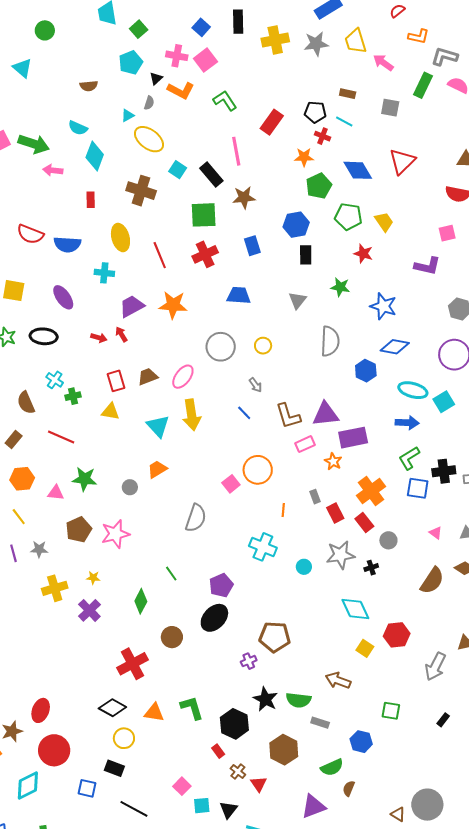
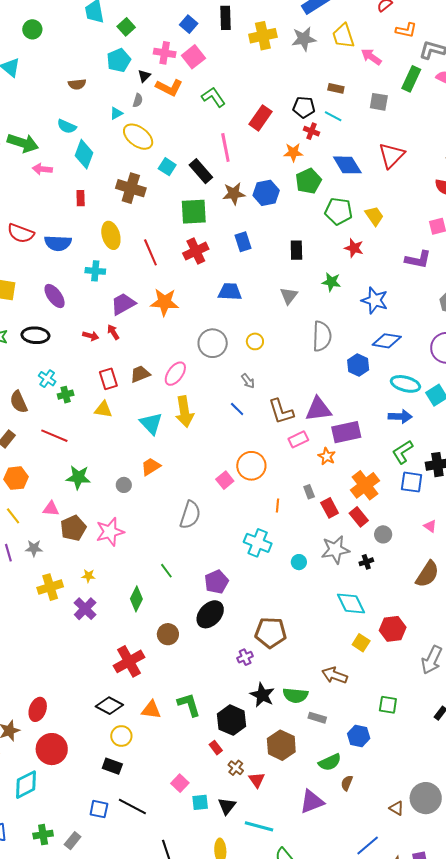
blue hexagon: (296, 225) -> (266, 193), moved
pink triangle: (56, 493) -> (51, 509), moved
blue square: (87, 788) -> (99, 809), moved

